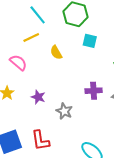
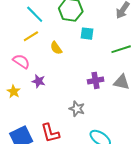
purple star: (38, 97) -> (39, 81), moved
gray star: (64, 111) -> (77, 109), moved

